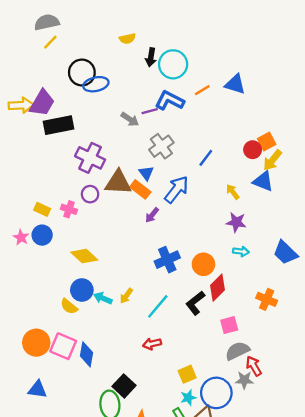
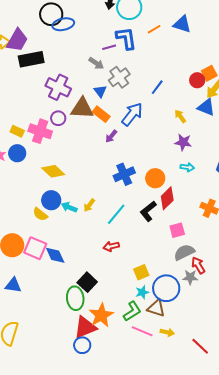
blue L-shape: (170, 101) -> (126, 38), turned 55
gray arrow: (130, 119) -> (96, 63), moved
blue triangle: (146, 173) -> (100, 91), moved
pink cross: (69, 209) -> (40, 131), size x1.6
blue diamond: (87, 354) -> (55, 255), turned -35

